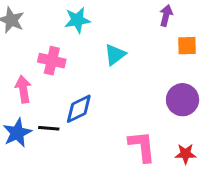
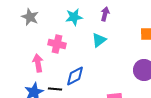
purple arrow: (166, 16) -> (105, 14), moved

